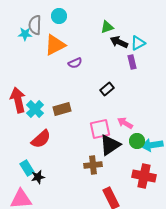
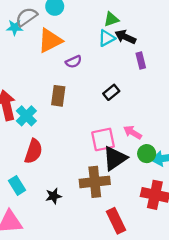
gray semicircle: (35, 25) -> (26, 17), turned 54
cyan triangle: (138, 43) -> (107, 38), moved
brown rectangle: (62, 109) -> (58, 96), moved, turned -66
red semicircle: (41, 139) -> (33, 151), turned -30
brown cross: (93, 165) -> (95, 182), size x1.4
black star: (38, 177) -> (54, 196), moved

